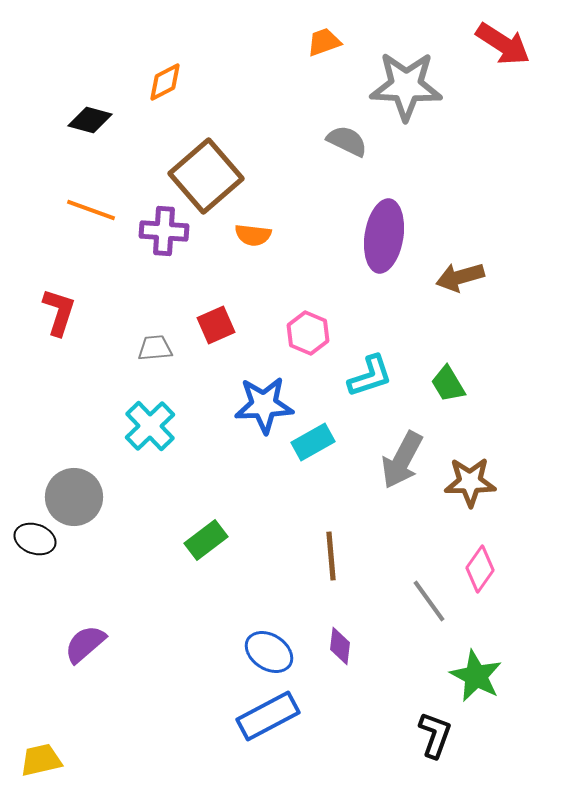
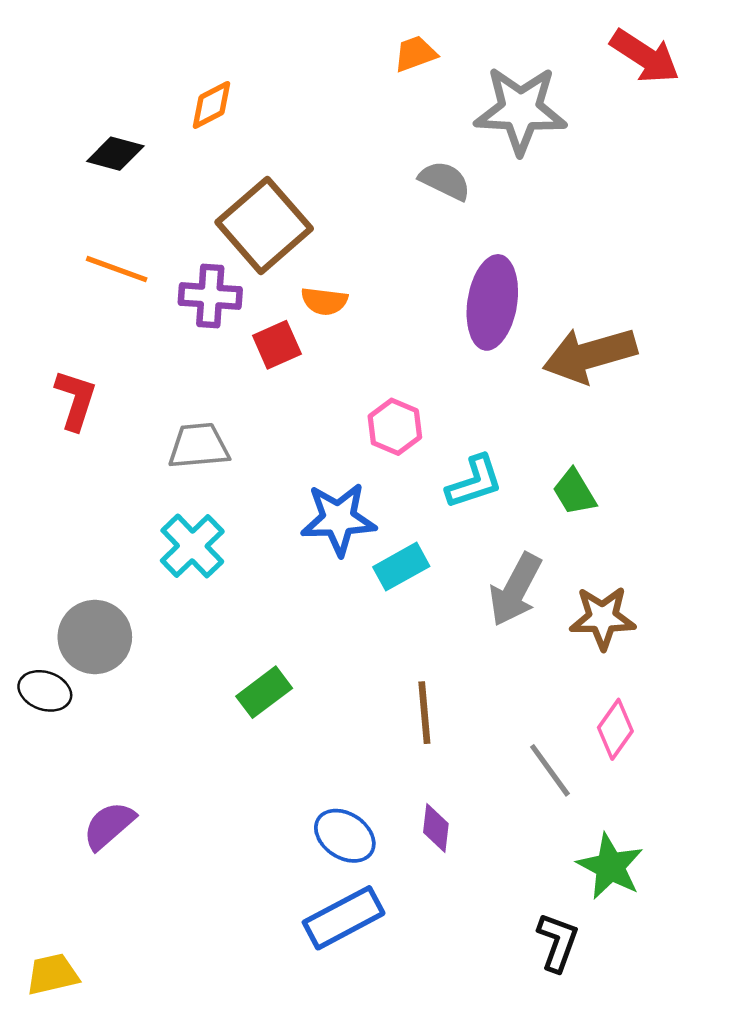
brown arrow: (460, 277) -> (590, 355), size x1.5
red square: (216, 325) -> (277, 345), moved
gray trapezoid: (155, 348) -> (199, 446), size x1.4

